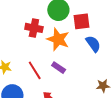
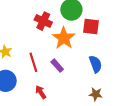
blue semicircle: (93, 44) -> (95, 64), moved

